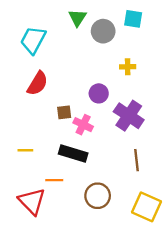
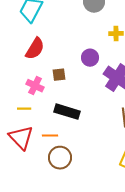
pink cross: (83, 125) -> (35, 86), moved
brown circle: (98, 196) -> (60, 158), moved
red triangle: (32, 201) -> (21, 138), moved

